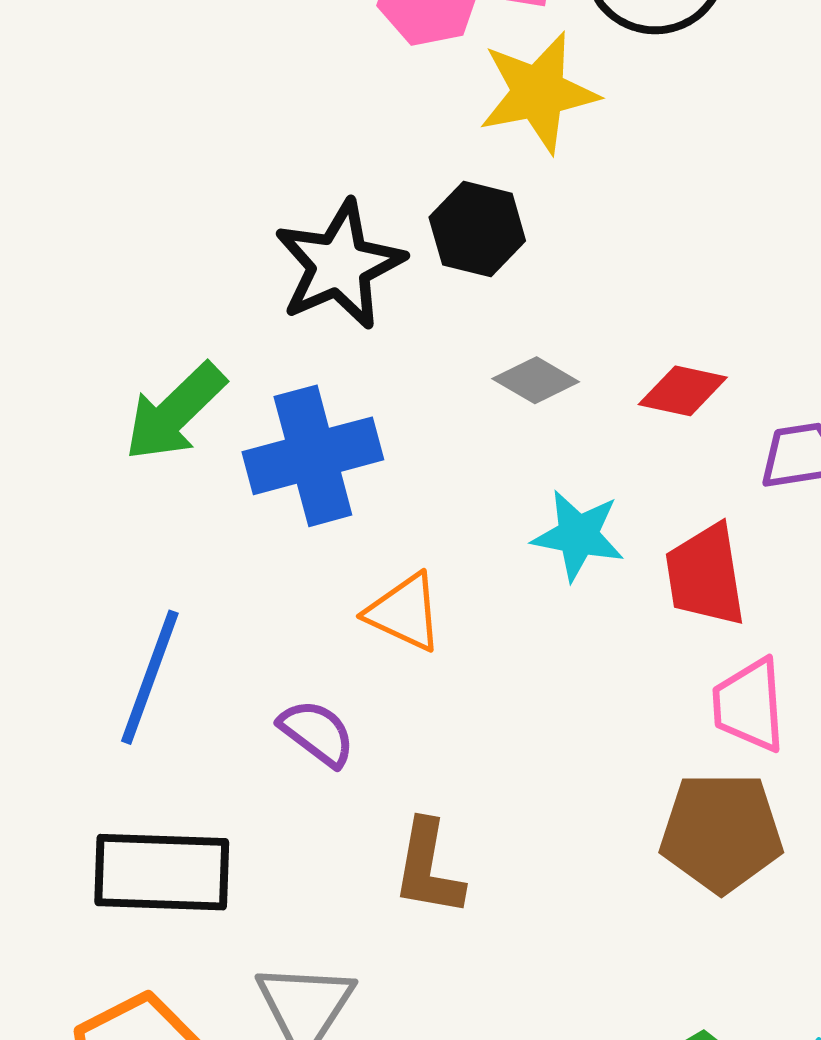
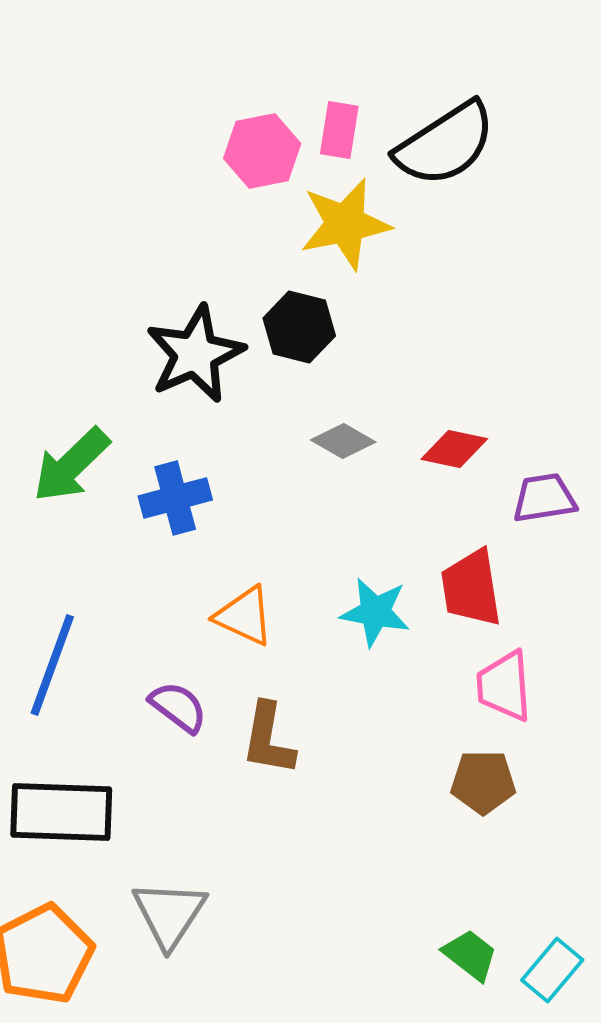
blue cross: (313, 456) -> (175, 498), size x0.7
cyan star: (578, 535) -> (375, 612), moved
brown pentagon: (721, 832) -> (483, 782), size x0.7
brown L-shape: (428, 868) -> (268, 739), moved

